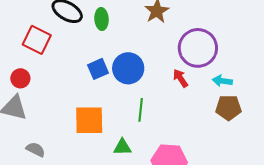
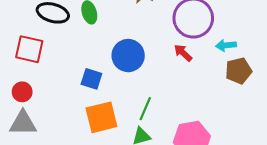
blue square: (98, 69) -> (91, 79), moved, turned -35
green line: (141, 110) -> (145, 109), moved, turned 30

